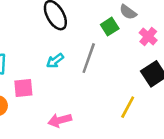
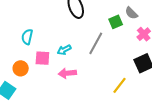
cyan arrow: (55, 61) -> (64, 50), moved
pink arrow: (60, 120) -> (67, 73), moved

